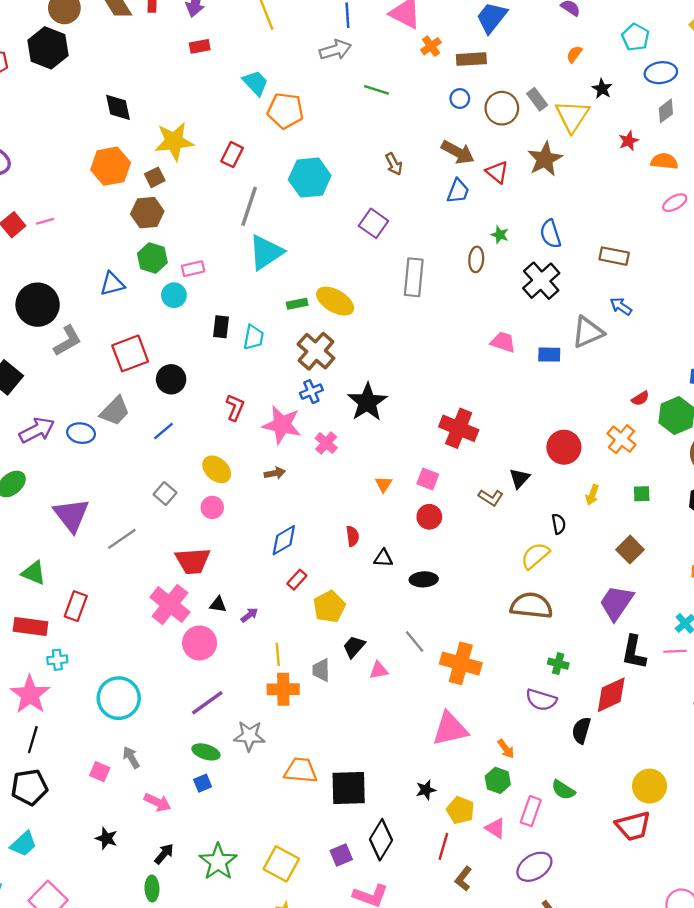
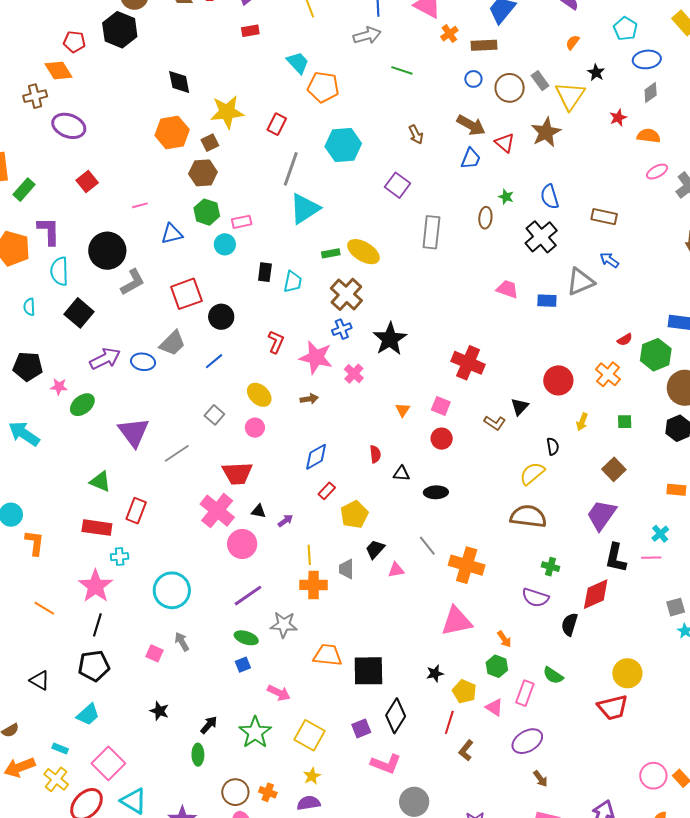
pink line: (45, 221) -> (140, 205), moved
pink arrow: (157, 802) -> (279, 693), moved

